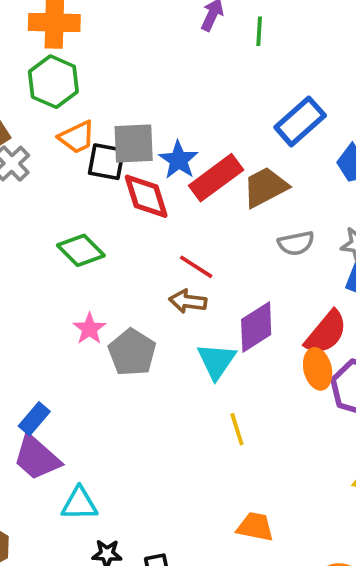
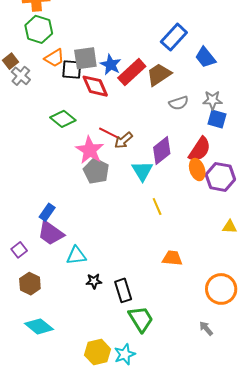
red line: (196, 267) -> (108, 133), moved
brown arrow: (188, 301) -> (123, 140), turned -42
pink star: (89, 329) -> (90, 150), moved, size x1.6

